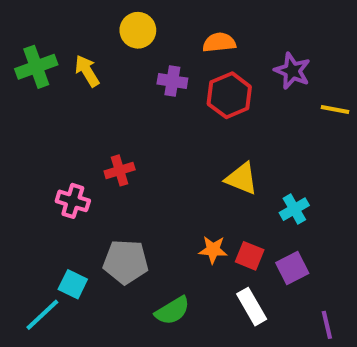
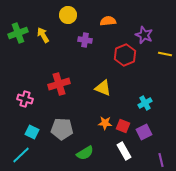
red hexagon: (229, 95) -> (125, 55), moved
red cross: (120, 170) -> (59, 84), size x1.5
yellow triangle: (241, 179) -> (103, 88), moved
pink cross: (73, 201) -> (25, 99), moved
cyan square: (73, 284) -> (32, 132), moved

